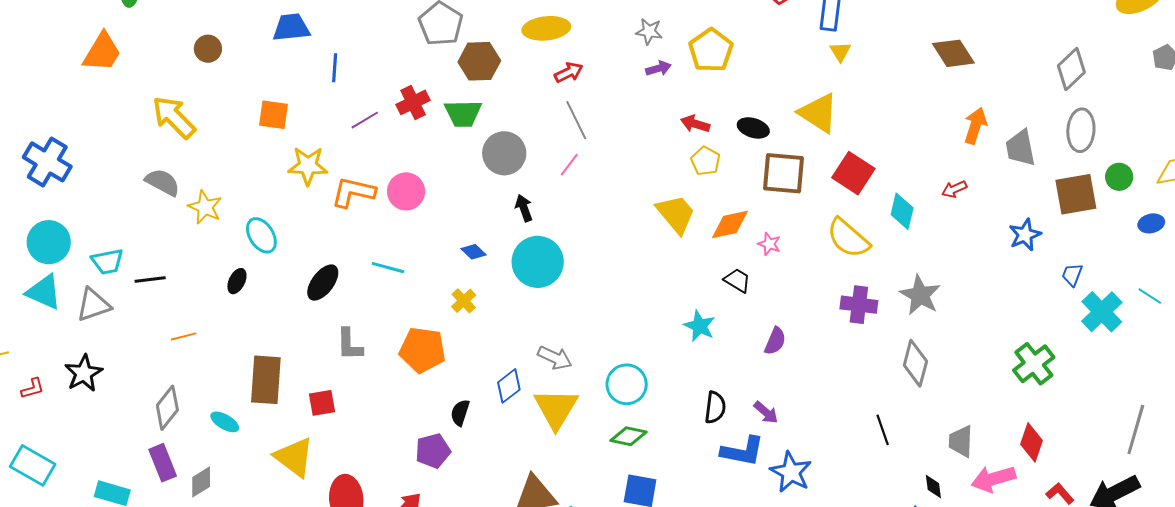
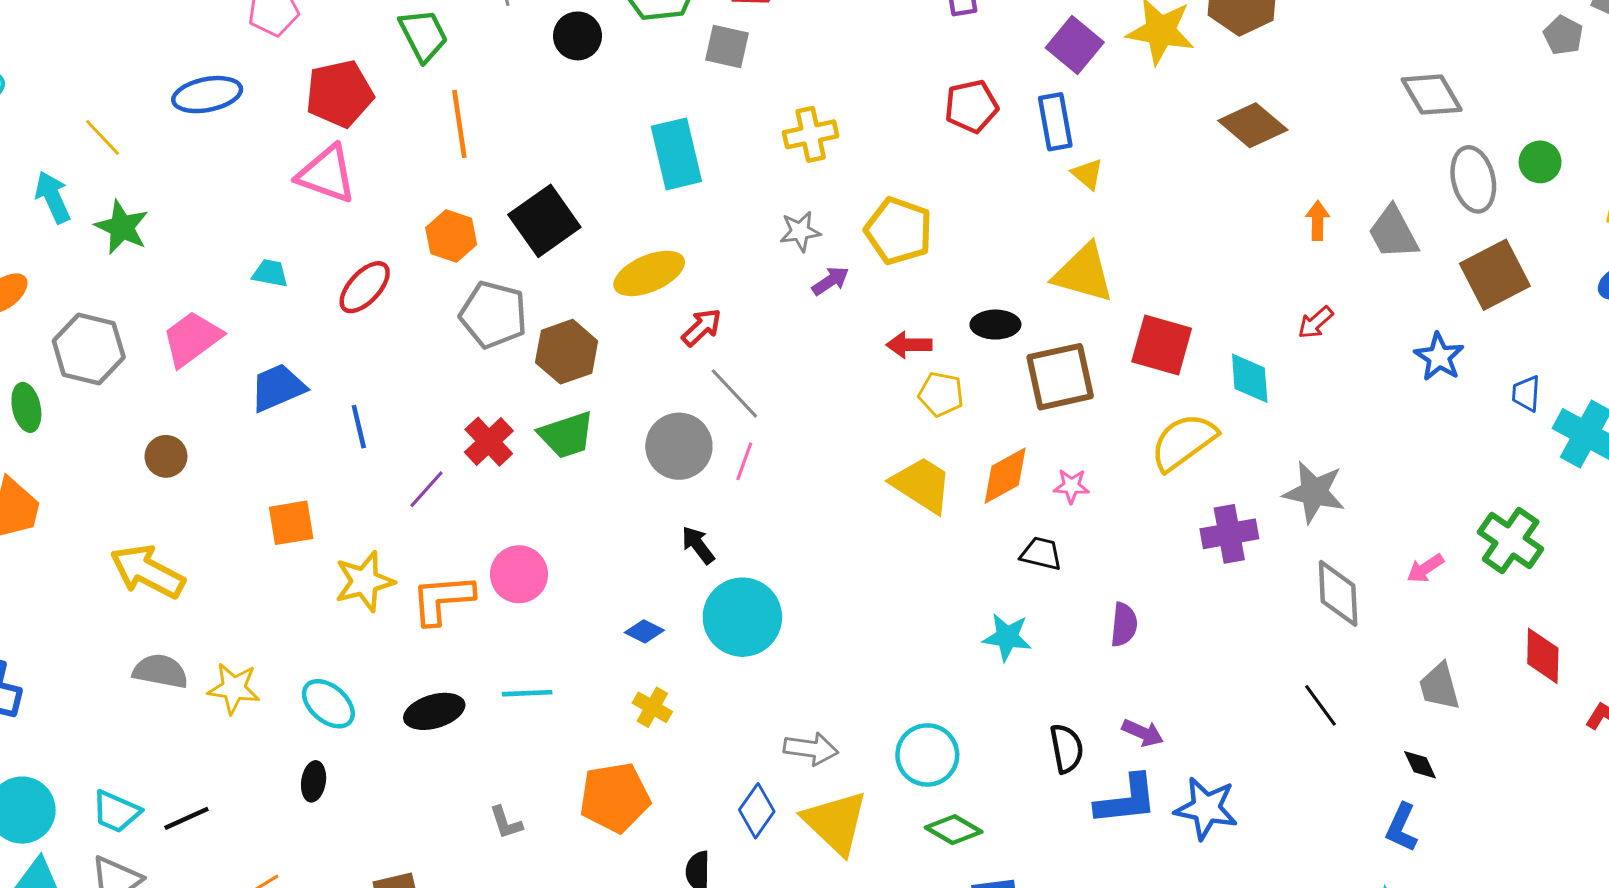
gray diamond: (1071, 69) -> (1432, 95), turned -60
orange arrow: (975, 126) -> (1318, 221), size x0.7
gray circle: (504, 153) -> (679, 446), moved
green circle: (1119, 177) -> (1540, 162), moved
yellow semicircle: (848, 238) -> (1184, 442), turned 120
cyan trapezoid: (107, 262) -> (116, 812), turned 52
black ellipse: (323, 283) -> (434, 711), moved, turned 54
gray L-shape: (349, 344) -> (506, 823), size x0.7
green diamond: (628, 436) -> (954, 830), turned 36
pink arrow: (993, 479) -> (1425, 568), moved, size x0.6

